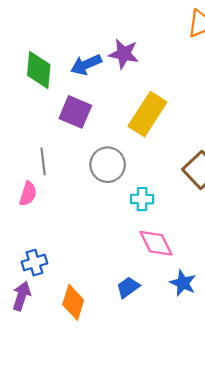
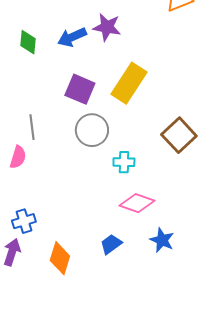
green diamond: (39, 70) -> (28, 42), size x0.7
purple square: (75, 112) -> (80, 89), moved
pink diamond: (156, 243) -> (137, 203), turned -44

